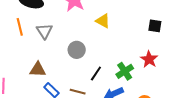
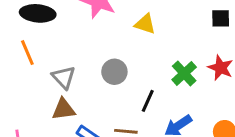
gray triangle: (44, 31) -> (64, 77), moved
green cross: (125, 71) -> (184, 73), moved

